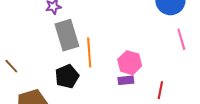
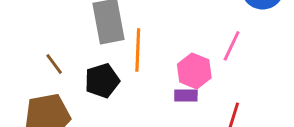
pink line: (181, 39) -> (232, 46), moved, turned 35
brown line: (11, 66) -> (54, 64), moved

